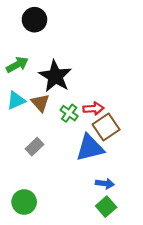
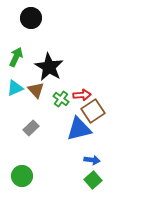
green arrow: (17, 65) -> (16, 57), turned -36

